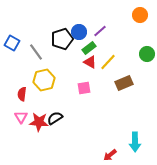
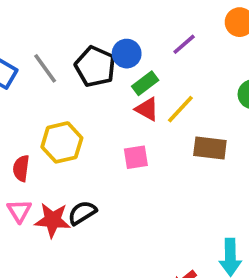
purple line: (100, 31) -> (184, 44), moved
black pentagon: (62, 39) -> (95, 67), turned -30
gray line: (36, 52) -> (45, 68), moved
brown rectangle: (124, 83) -> (210, 148), turned 30

